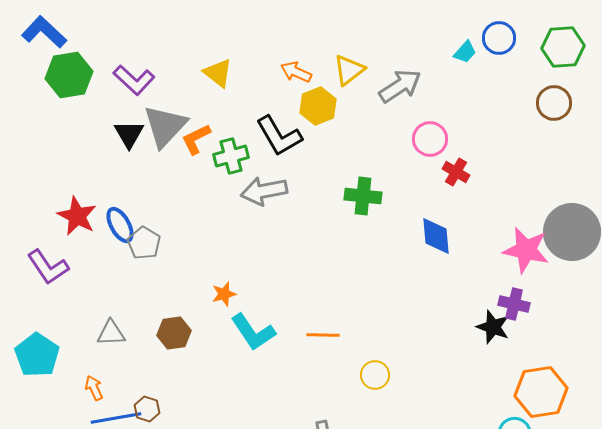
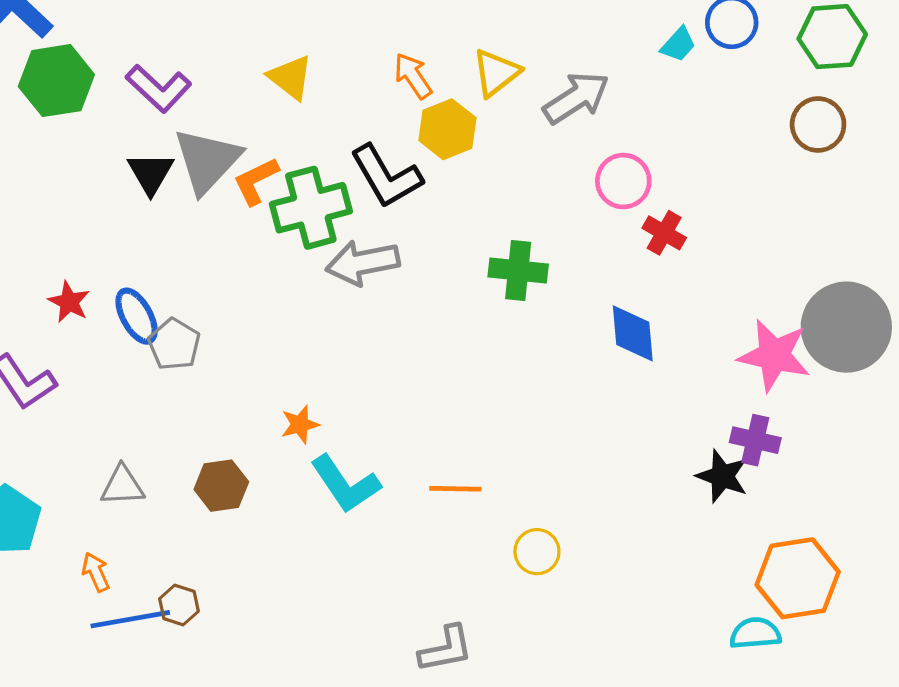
orange arrow: (296, 72) -> (413, 76), turned 32
green cross: (231, 156) -> (311, 208), size x1.4
red star: (77, 216) -> (69, 302), size x0.7

